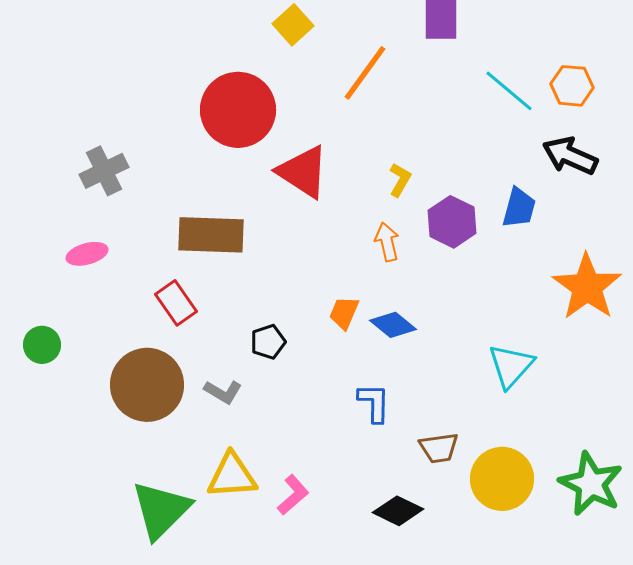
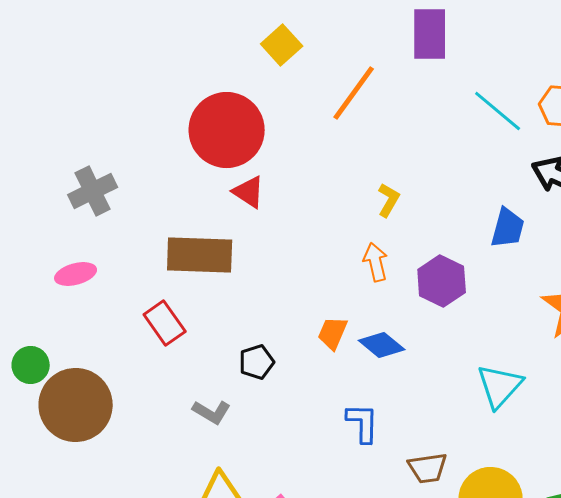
red triangle: (303, 172) -> (249, 192), moved, size x0.6
purple hexagon: (452, 222) -> (442, 281), moved
brown circle: (147, 385) -> (76, 405), moved

